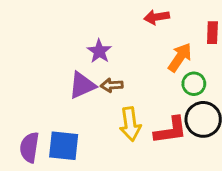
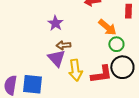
orange arrow: (180, 57) -> (107, 27), turned 96
purple triangle: (82, 85) -> (56, 58), moved, turned -48

